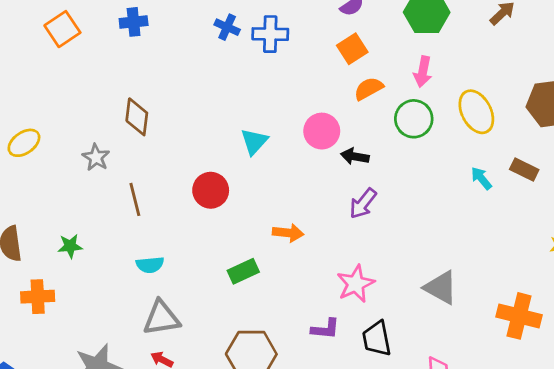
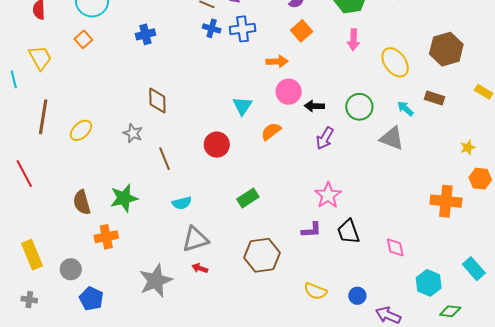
orange square: (62, 29) -> (83, 39), moved, size x0.7
orange semicircle: (369, 89) -> (271, 131), moved
green circle: (414, 119) -> (359, 107), moved
orange arrow: (288, 233) -> (277, 61), moved
green star: (70, 246) -> (124, 198), size x1.6
gray triangle: (441, 288) -> (392, 138), moved

